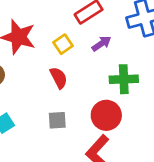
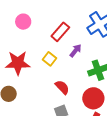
red semicircle: (59, 78) -> (62, 87), moved

